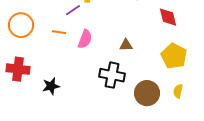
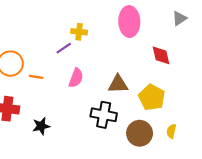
orange line: (59, 32) -> (36, 77), moved
brown triangle: (126, 45) -> (118, 84), size x1.5
yellow pentagon: (174, 56) -> (152, 97), moved

